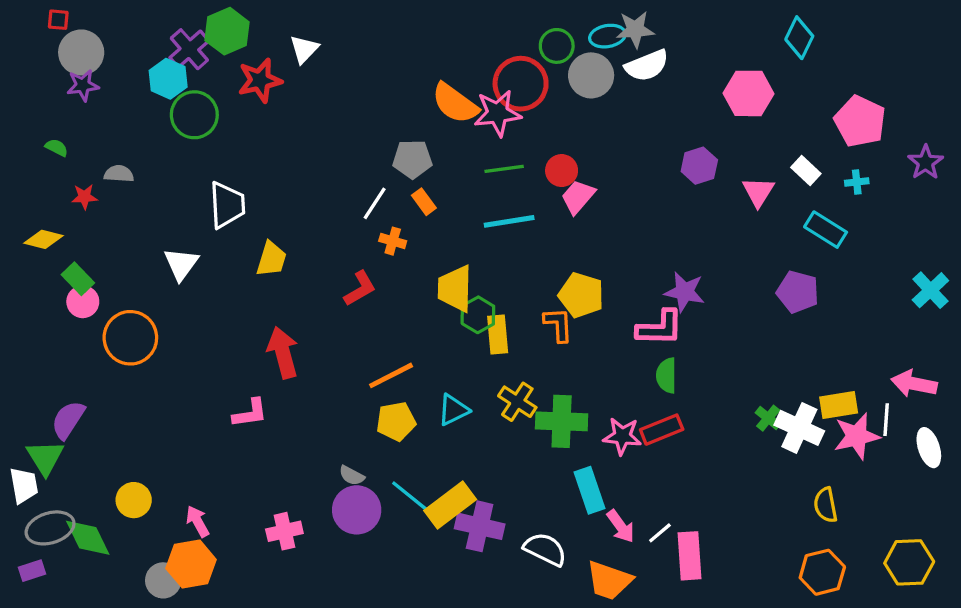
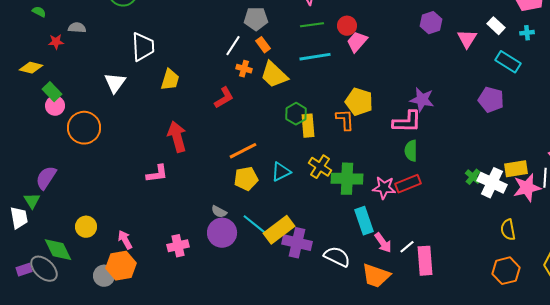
yellow trapezoid: (455, 289) -> (274, 75), moved, turned -48
green triangle: (45, 457) -> (32, 201), size x0.7
gray ellipse: (50, 528) -> (44, 269), moved, turned 60

